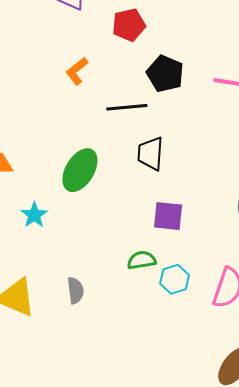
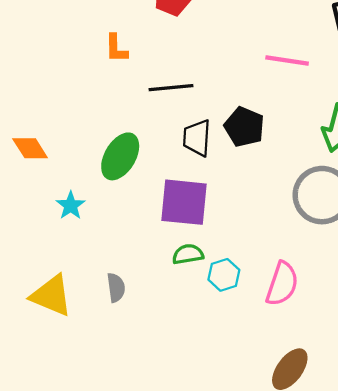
orange L-shape: (77, 71) -> (116, 48), turned -52
black pentagon: (165, 74) -> (244, 127), moved
purple square: (168, 216) -> (184, 202), moved, size x1.5

